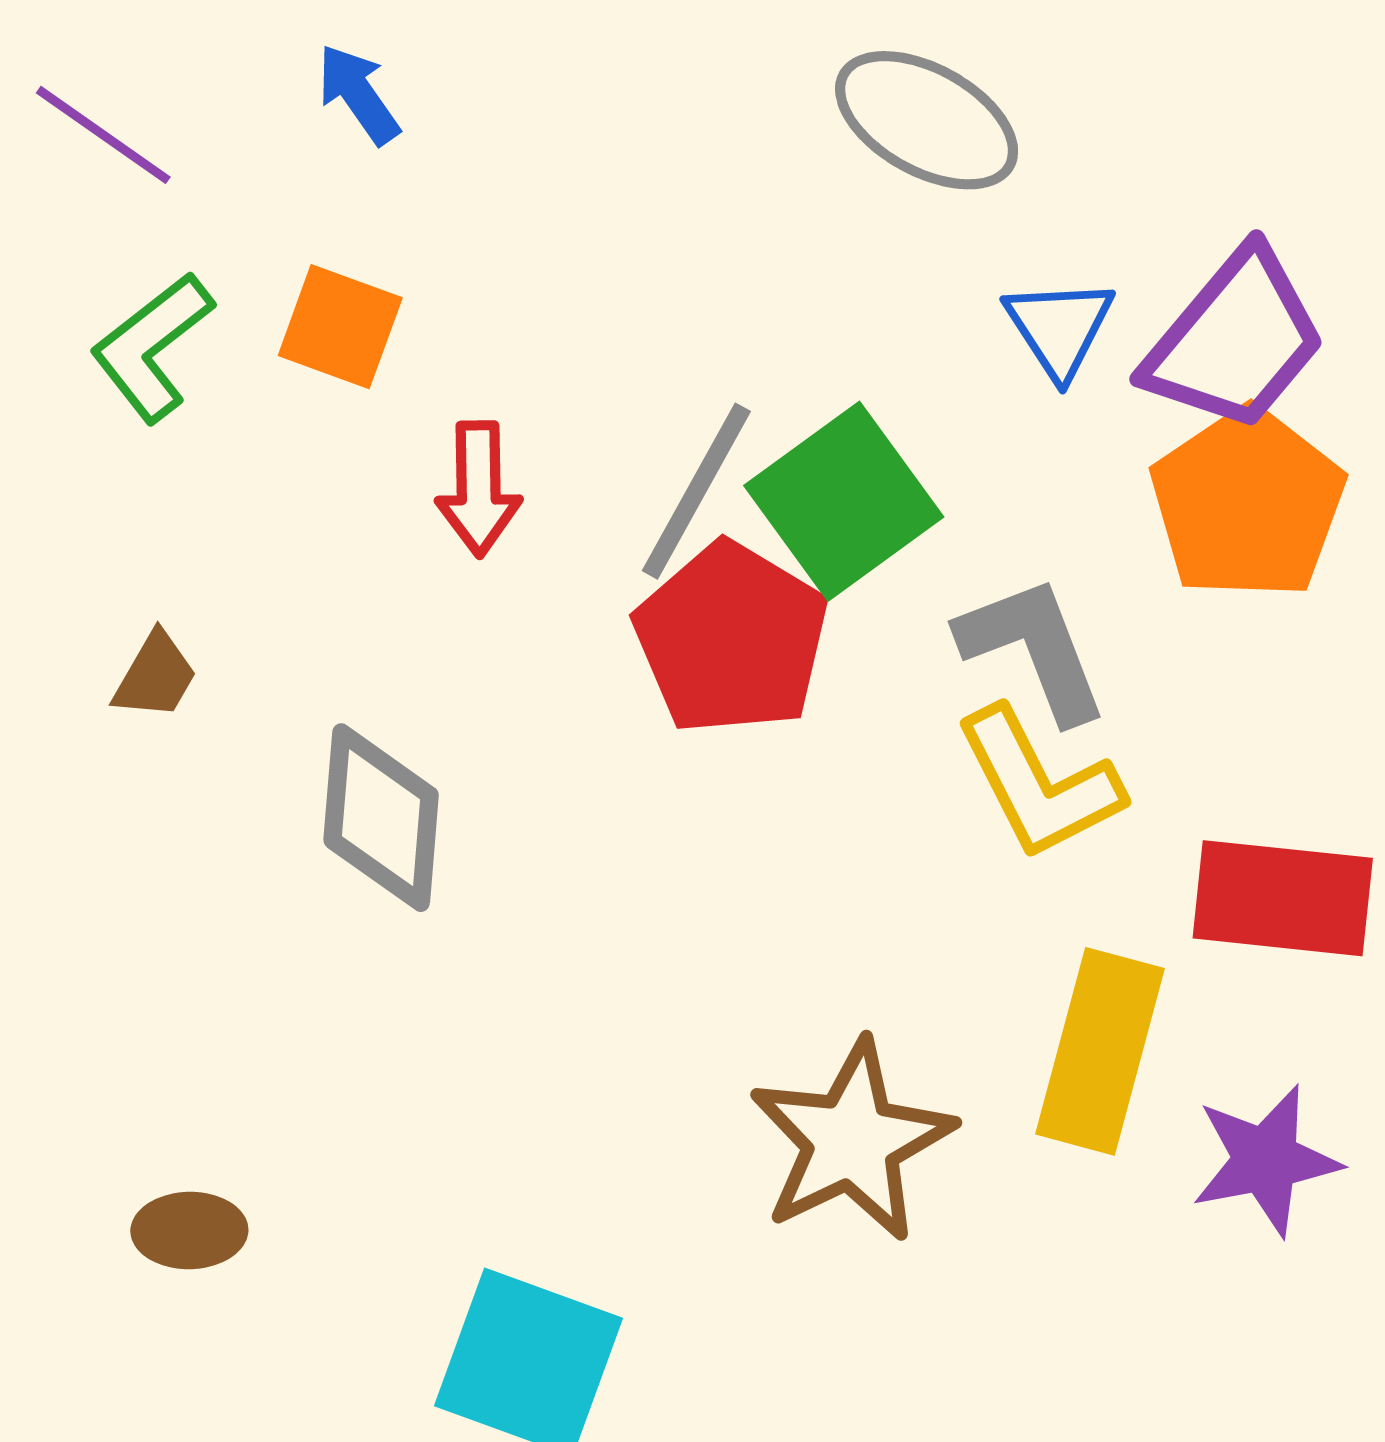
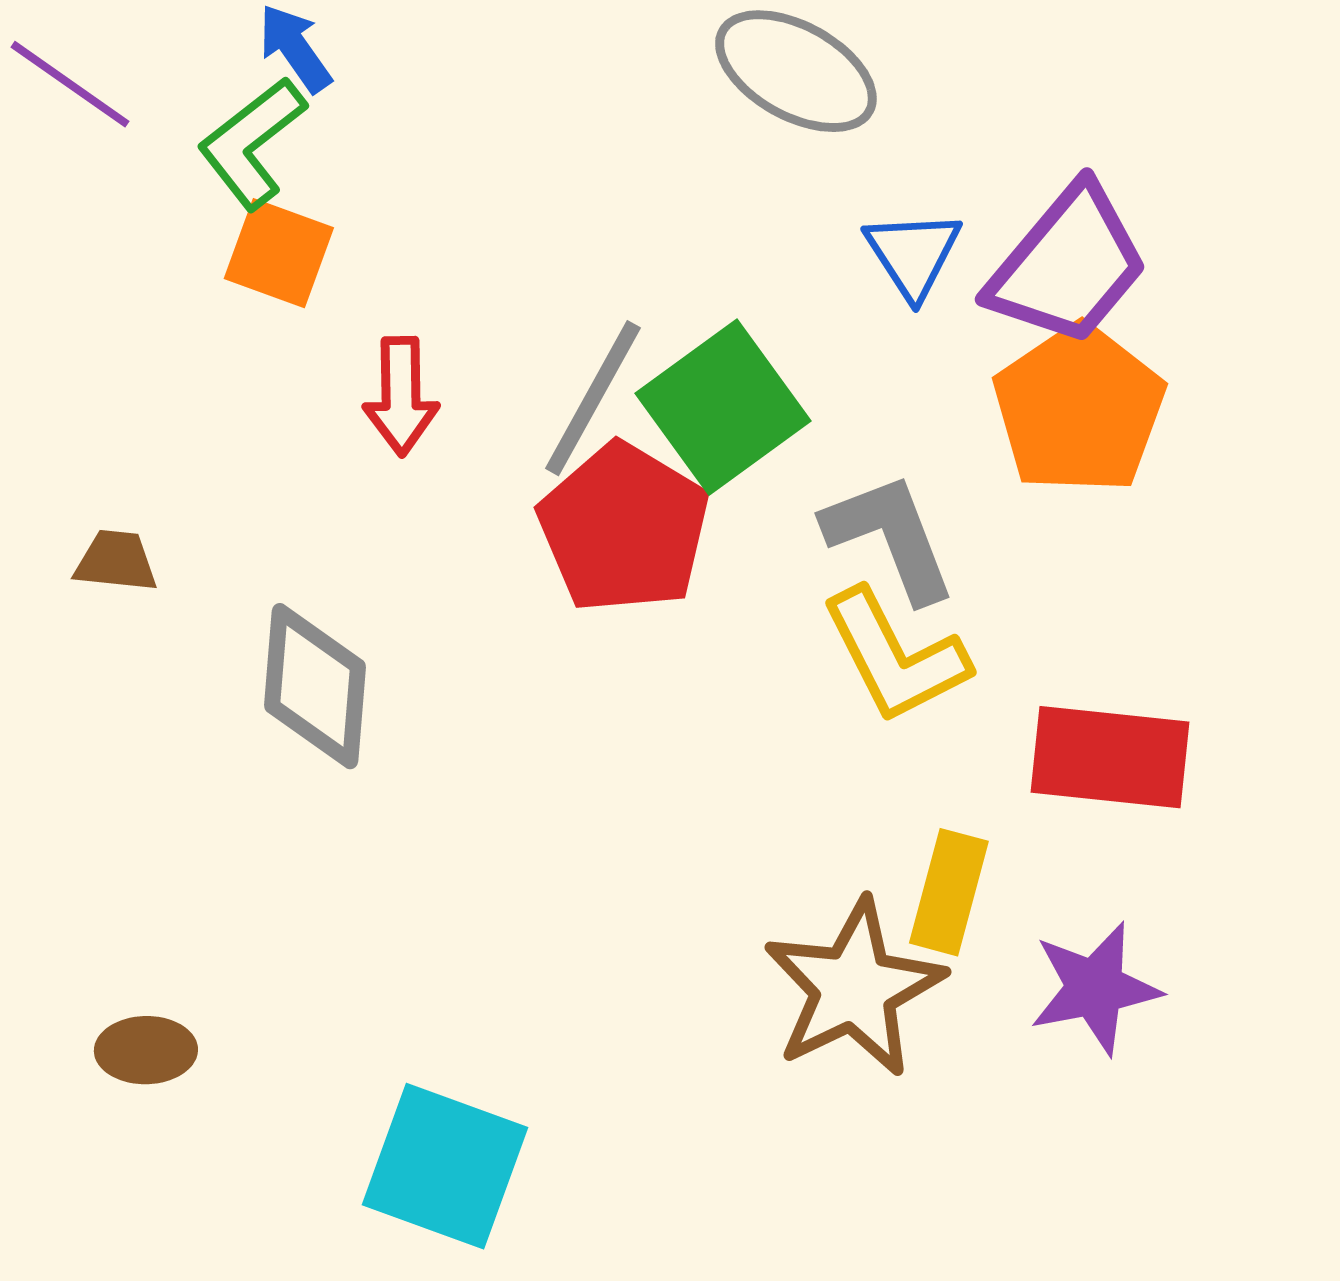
green L-shape: (152, 347) -> (252, 143), moved
brown trapezoid: (155, 676) -> (116, 561), turned -114
yellow rectangle: (1100, 1051) -> (949, 892), size x0.7
brown star: (852, 1141) -> (854, 988), moved

